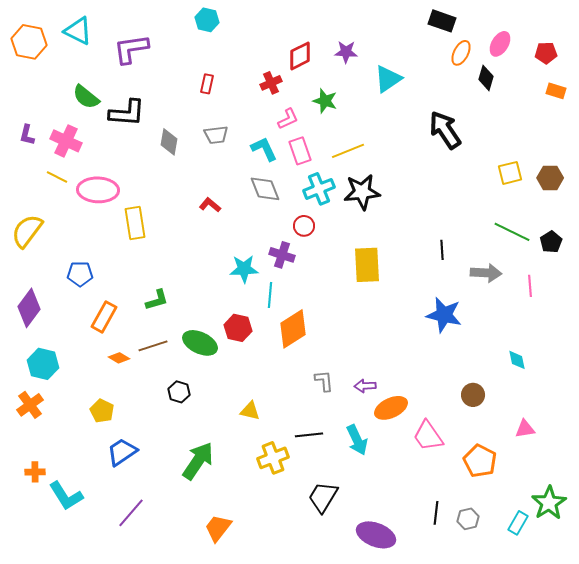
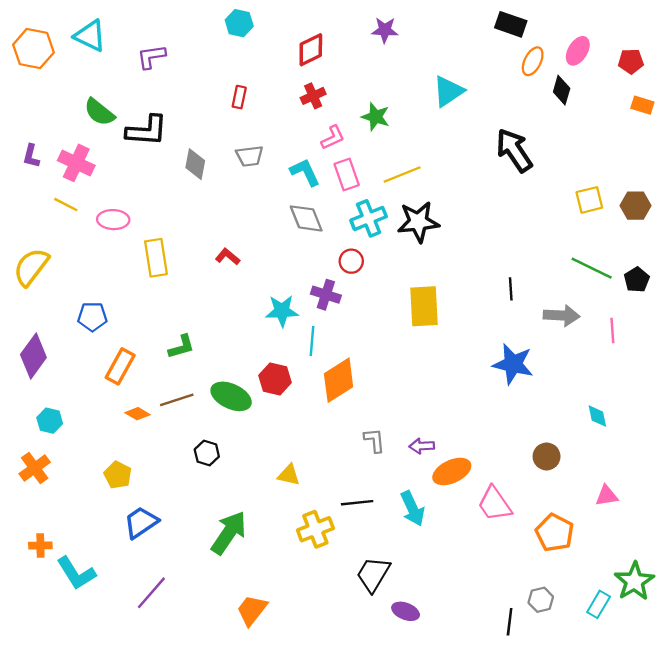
purple L-shape: (131, 49) -> (151, 57), size x0.7
purple star: (346, 52) -> (385, 30), moved
red diamond: (300, 56) -> (311, 50), moved
pink ellipse: (98, 190) -> (113, 220), size x0.7
red L-shape: (210, 205) -> (228, 257), moved
cyan hexagon: (43, 364) -> (50, 421), size x0.7
black line: (436, 513) -> (510, 622), moved
purple ellipse: (376, 535) -> (406, 611), moved, size x0.6

